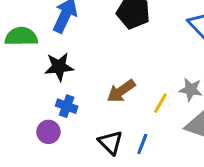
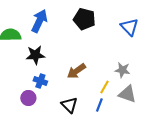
yellow line: (160, 103) -> (104, 87), moved
blue line: (142, 144) -> (99, 105), moved

